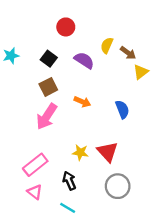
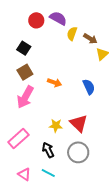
purple semicircle: (84, 60) -> (58, 18), moved
gray circle: (118, 186) -> (78, 152), moved
pink triangle: (35, 192) -> (24, 174), moved

